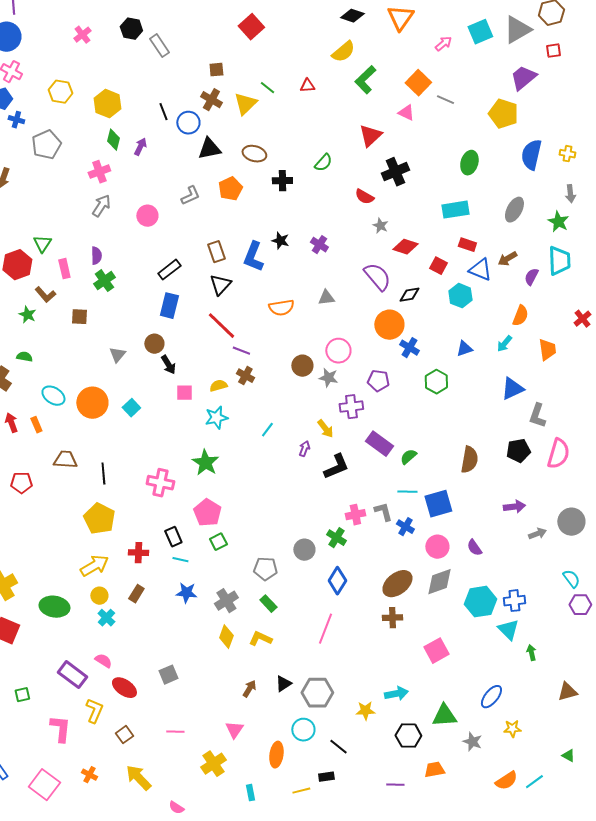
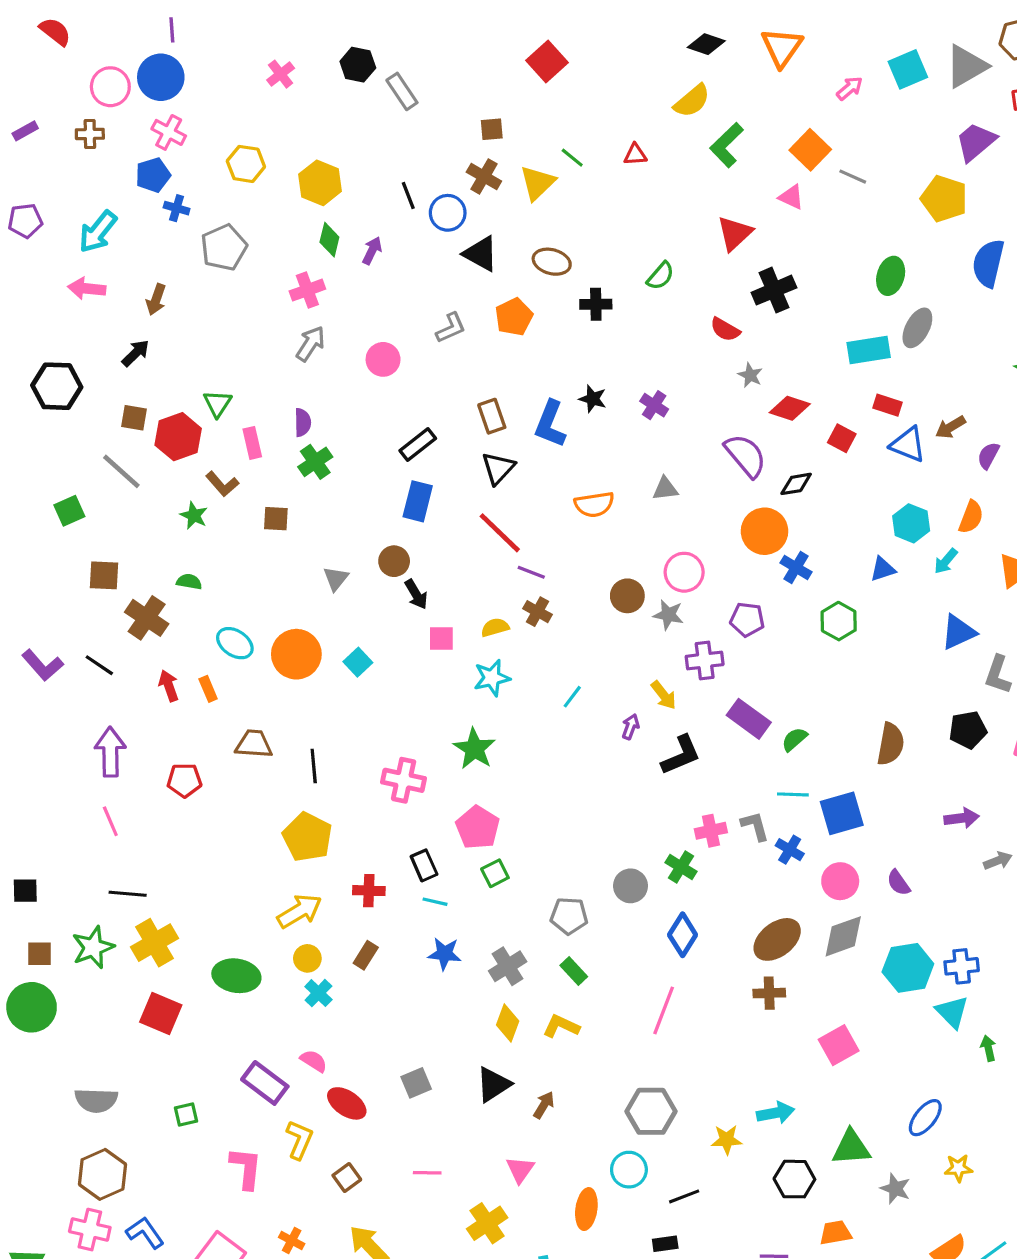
black triangle: (209, 149) -> (481, 254), turned 40
gray ellipse: (514, 210) -> (917, 328), moved
cyan hexagon: (460, 296) -> (911, 523), moved
black triangle: (283, 684) -> (493, 1084), moved, size x1.4
black line: (338, 747) -> (684, 1196), turned -60

